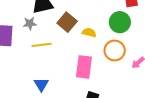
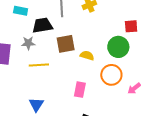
brown square: (67, 22) -> (66, 44), turned 36
pink rectangle: (84, 67) -> (80, 90), size x0.7

